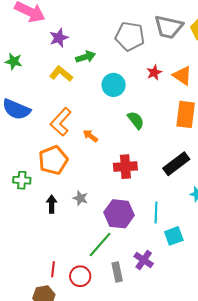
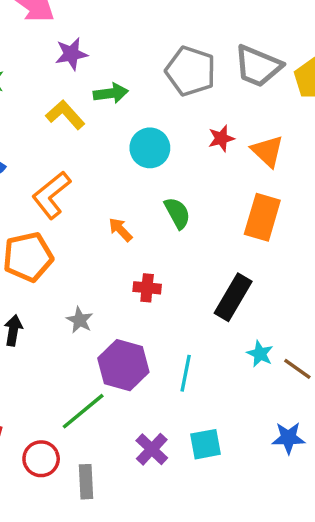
orange arrow: (90, 136) -> (120, 230), moved
black rectangle: (176, 164) -> (233, 297), turned -32
red cross: (125, 167) -> (147, 288), size x0.7
gray star: (80, 198) -> (80, 320), moved
cyan square: (174, 236) -> (205, 444), moved
gray rectangle: (117, 272) -> (86, 482), moved

